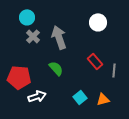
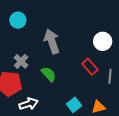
white circle: (98, 22) -> (103, 41), moved
gray cross: (33, 36) -> (21, 61), moved

